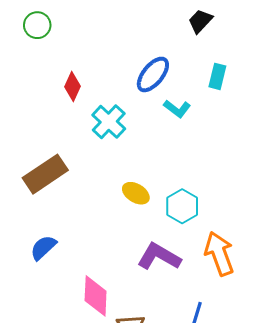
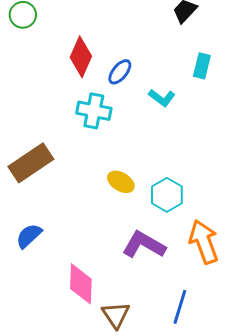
blue ellipse: (153, 74) -> (120, 72), moved, size x0.7
red diamond: (72, 87) -> (81, 57), moved, size x1.4
cyan cross: (109, 122) -> (94, 111), turned -32

